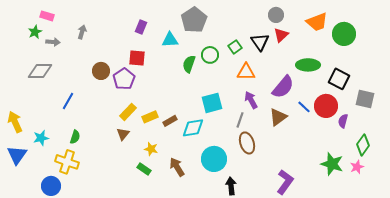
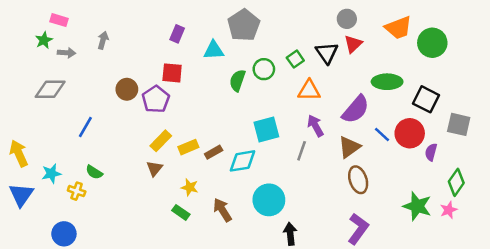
green semicircle: (75, 137) -> (94, 172), turned 104
brown ellipse: (247, 143) -> (358, 180), moved
yellow cross: (67, 162) -> (77, 191), moved, size x0.6

